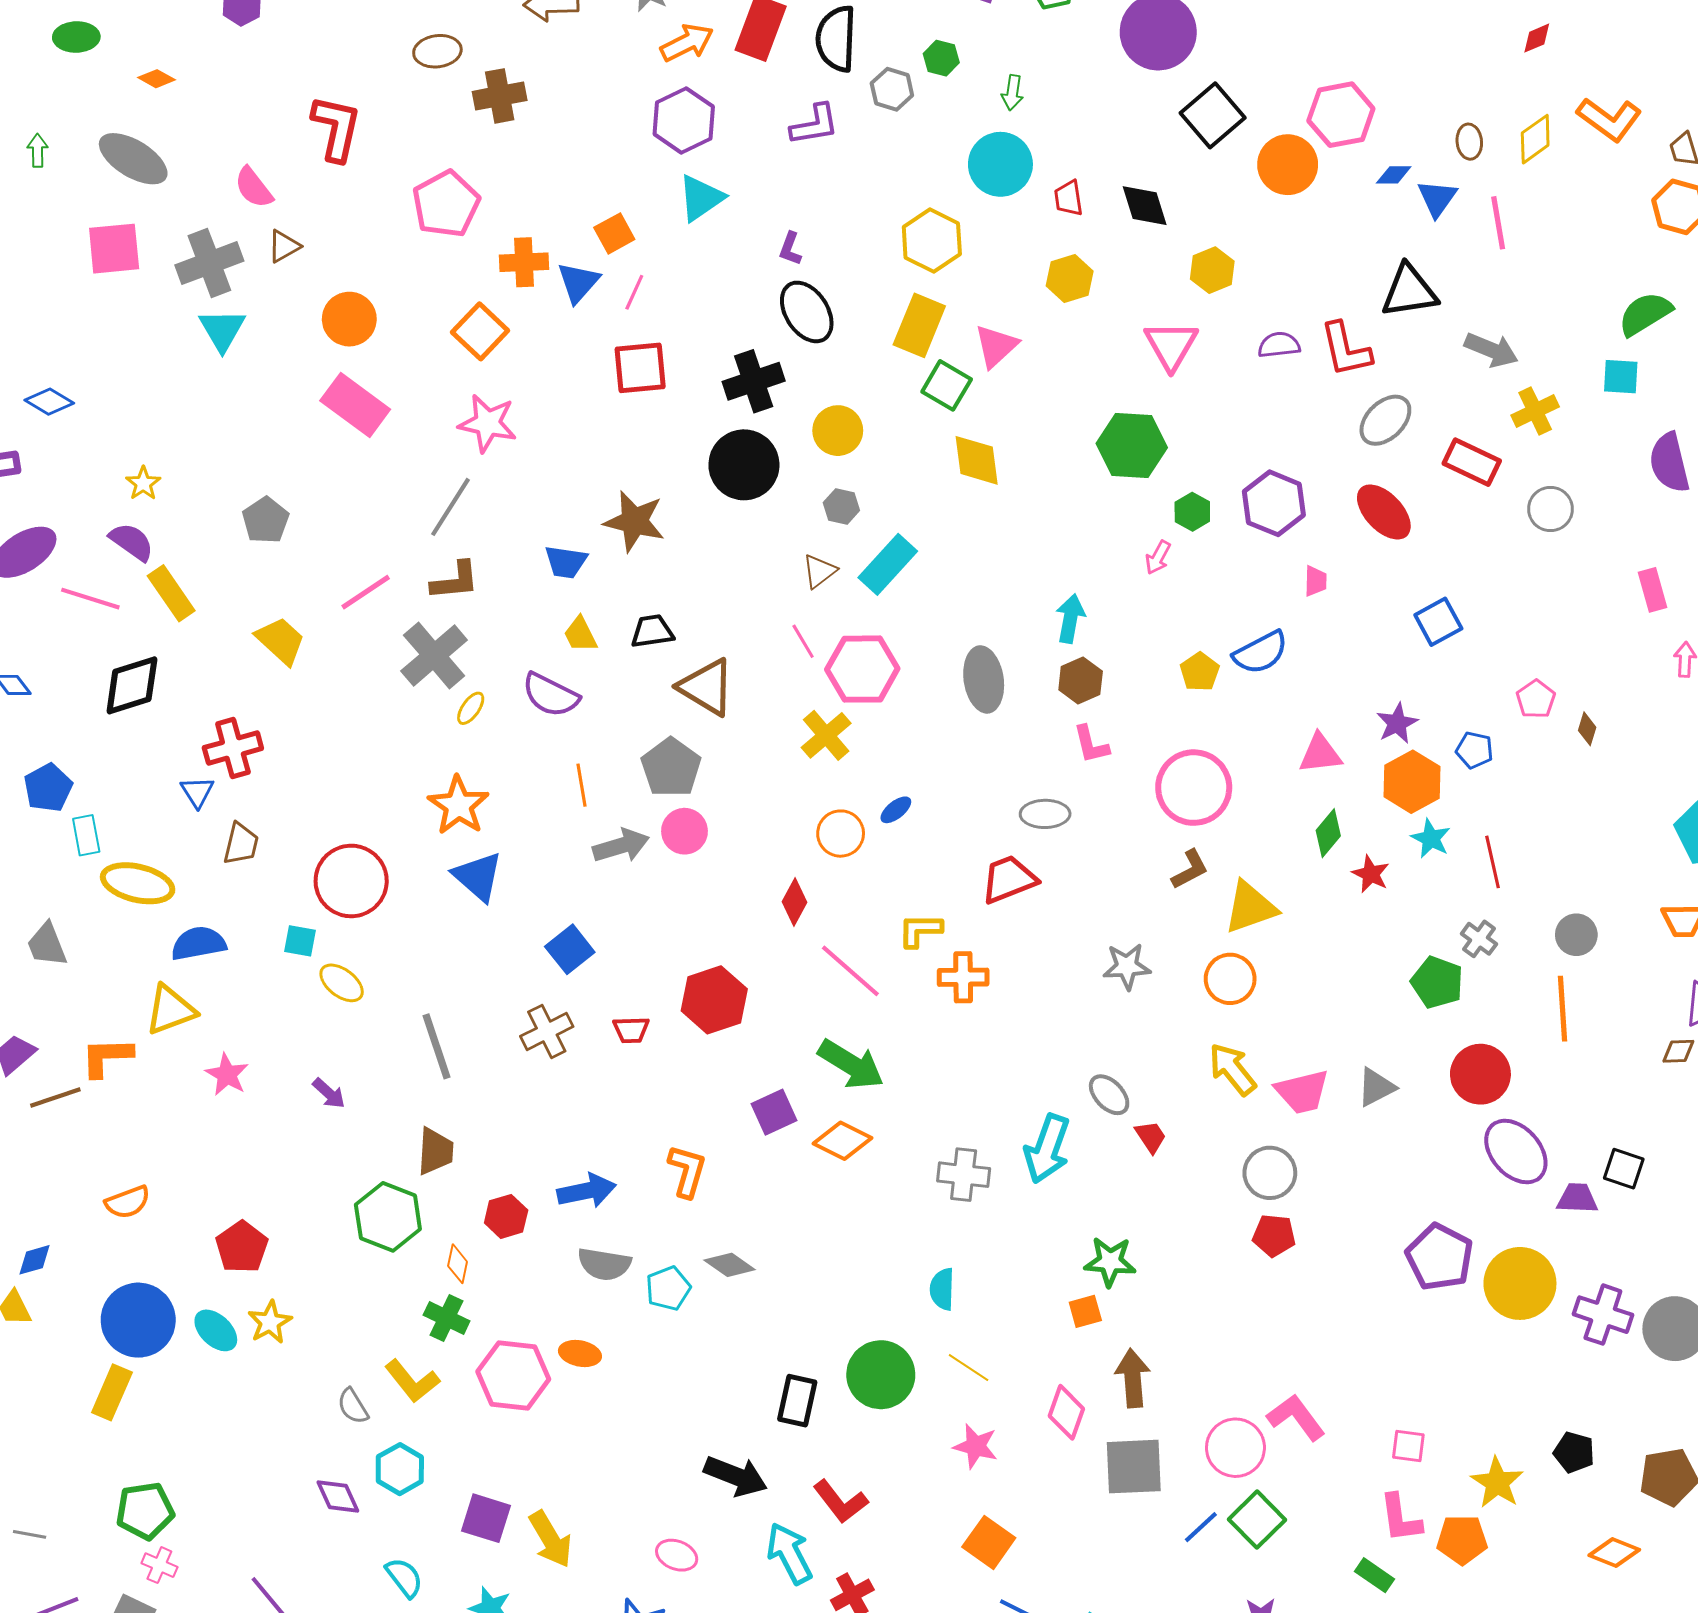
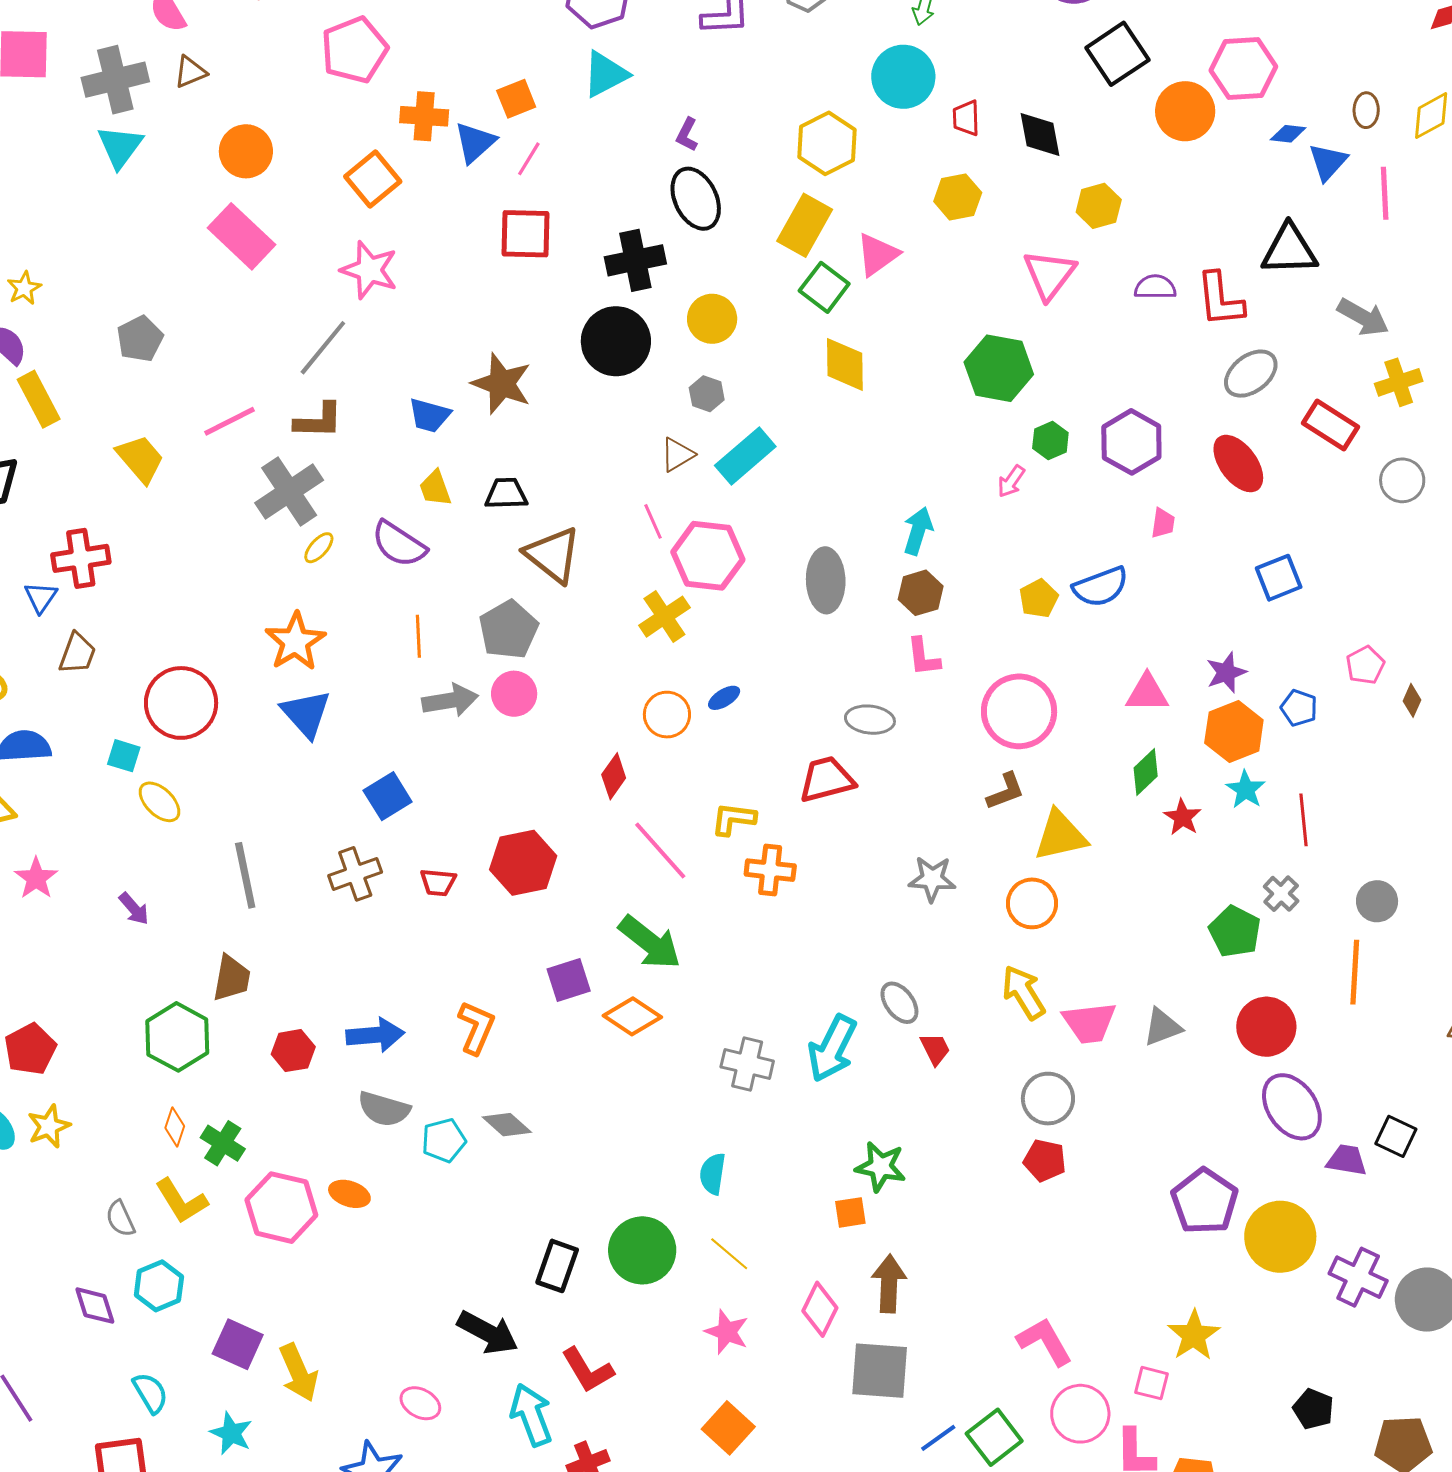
orange diamond: (458, 1264) -> (175, 1127), moved
pink circle: (1235, 1448) -> (1080, 1414), moved
yellow star: (1497, 1483) -> (1194, 1335), moved

